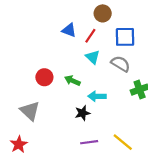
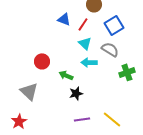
blue square: (125, 37) -> (114, 25), turned -30
green arrow: (72, 81) -> (66, 75), moved
cyan arrow: (97, 96) -> (89, 62), moved

